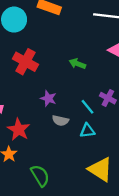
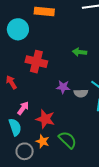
gray semicircle: (60, 121) -> (81, 93), moved
green semicircle: (40, 176) -> (68, 140), moved

